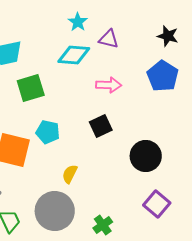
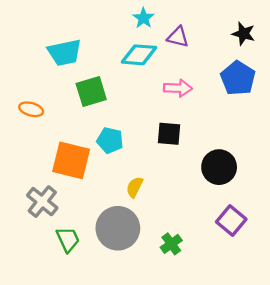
black square: (101, 126) -> (169, 134), turned 30

